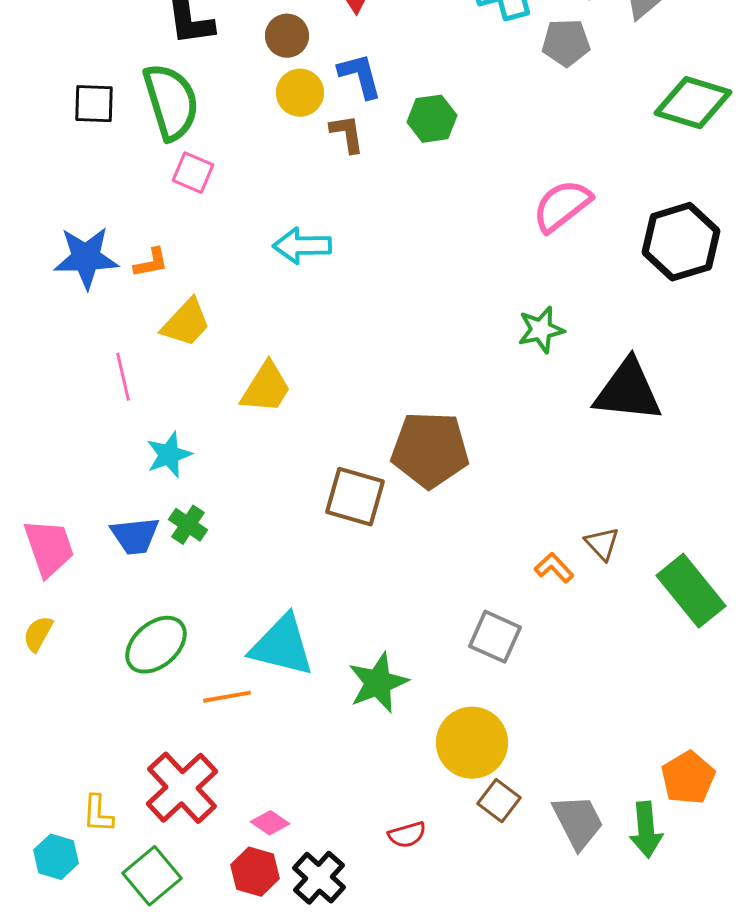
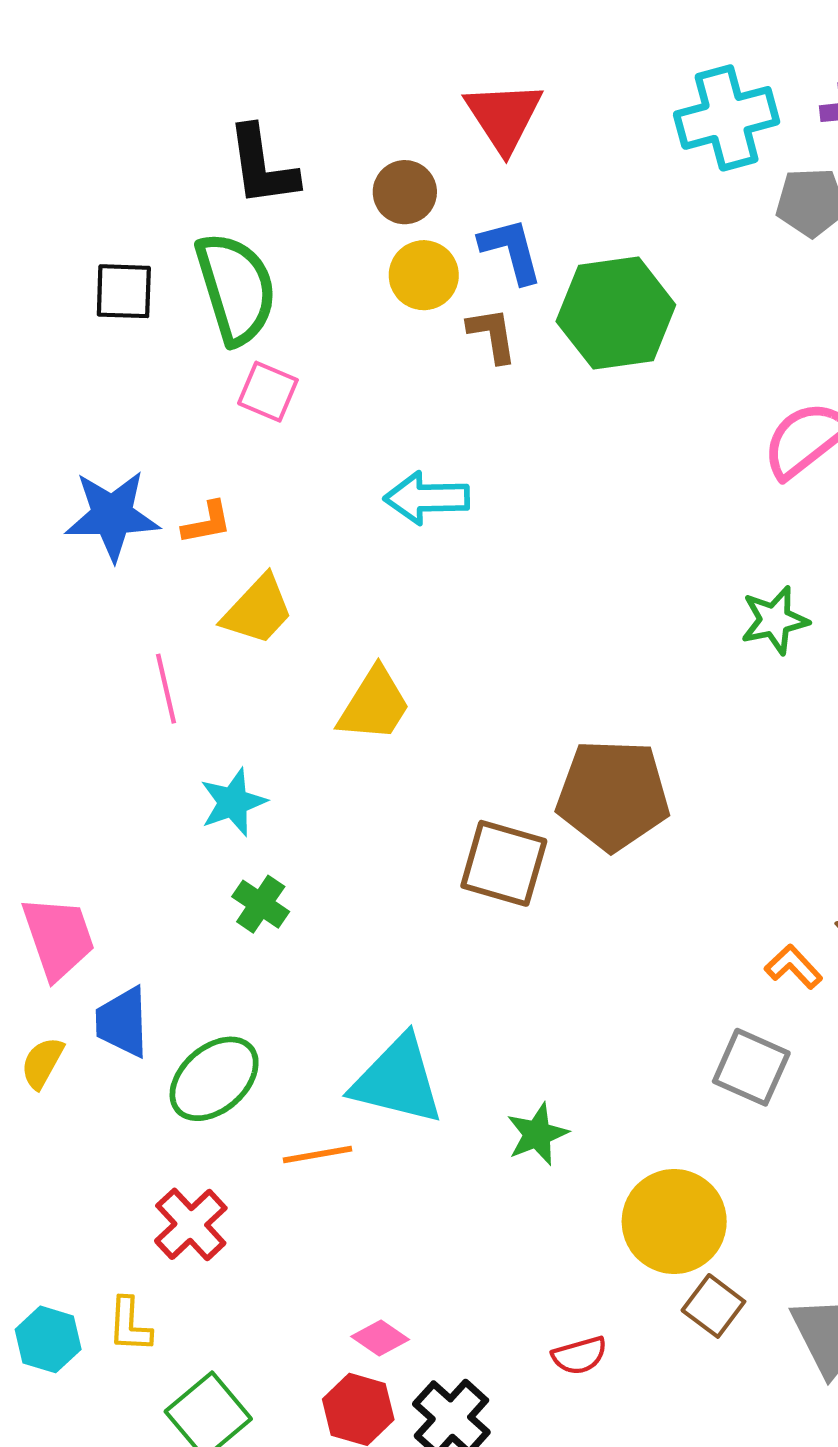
green hexagon: (432, 119) -> (616, 313), size x1.6
blue trapezoid: (135, 536) -> (122, 1022), moved, turned 94
gray square: (495, 637) -> (751, 1067), moved
green star: (378, 683) -> (537, 1134), size x0.7
red cross: (182, 788) -> (191, 1224), moved, size x0.7
cyan hexagon: (56, 857) -> (48, 1339), moved

